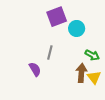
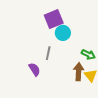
cyan circle: (77, 28) -> (63, 33), moved

